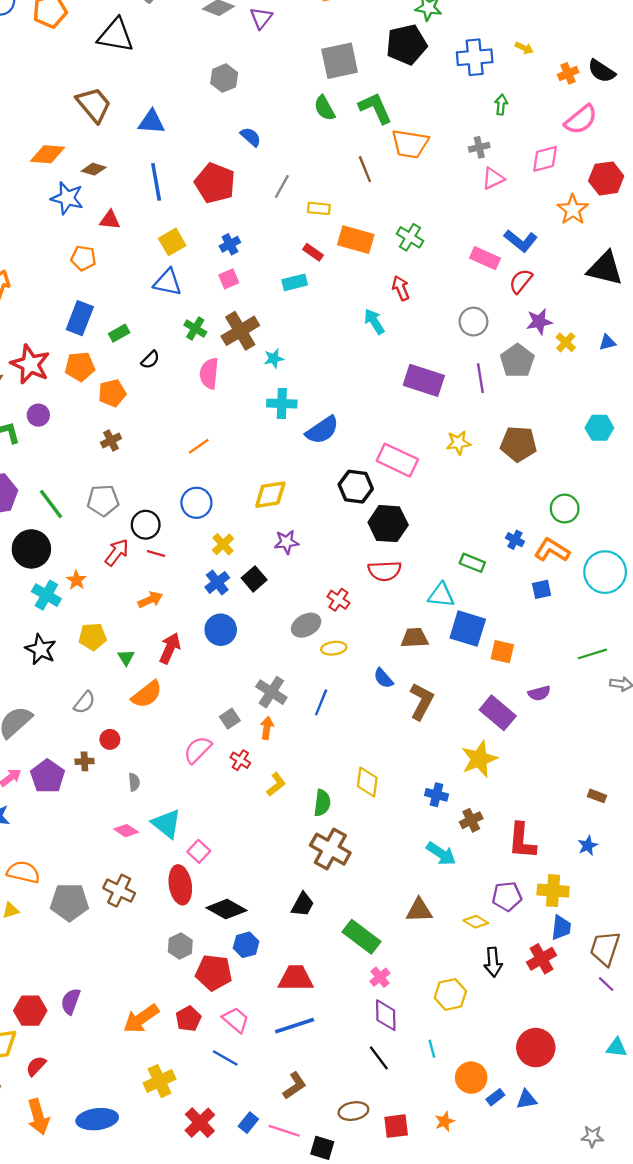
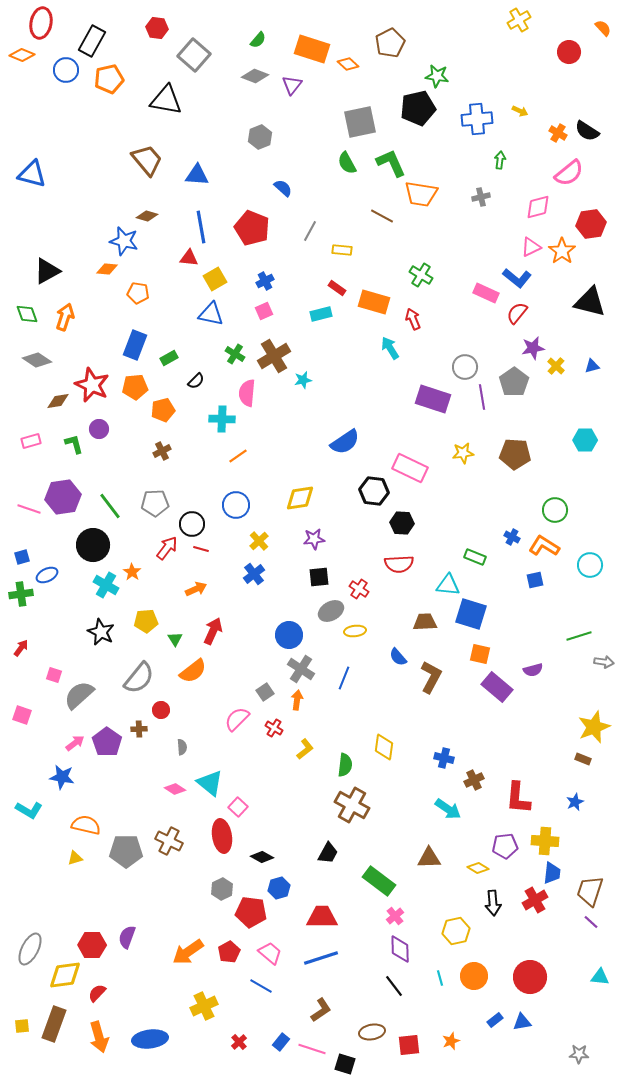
orange cross: (568, 73) -> (558, 133), turned -36
orange diamond: (48, 154) -> (107, 269), moved, size x0.7
brown line: (365, 169) -> (382, 216), turned -40
pink triangle: (493, 178) -> (531, 247), moved
red triangle: (110, 220) -> (189, 258), moved
orange rectangle: (356, 240) -> (374, 302), moved
gray circle: (473, 322) -> (465, 367), moved
cyan cross: (282, 404) -> (222, 419), moved
black hexagon: (388, 524) -> (402, 523), size x0.7
cyan circle: (605, 572) -> (590, 565), size x0.7
black square: (254, 579) -> (319, 577), moved, turned 35
blue circle: (221, 630) -> (289, 635), moved
orange square: (502, 652) -> (480, 654), moved
gray semicircle: (84, 702) -> (139, 678), size x1.6
yellow star: (479, 759) -> (594, 727), moved
black diamond: (226, 909) -> (262, 857), size x0.7
orange circle: (471, 1078) -> (474, 976), moved
red cross: (200, 1123) -> (239, 1042), size x0.6

